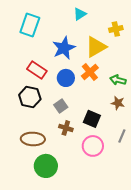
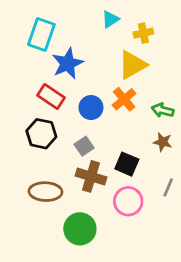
yellow cross: (116, 29) -> (143, 33), moved
blue star: (64, 48) -> (68, 63), moved
brown cross: (66, 128) -> (91, 176), size x1.5
green circle: (46, 166) -> (80, 229), moved

